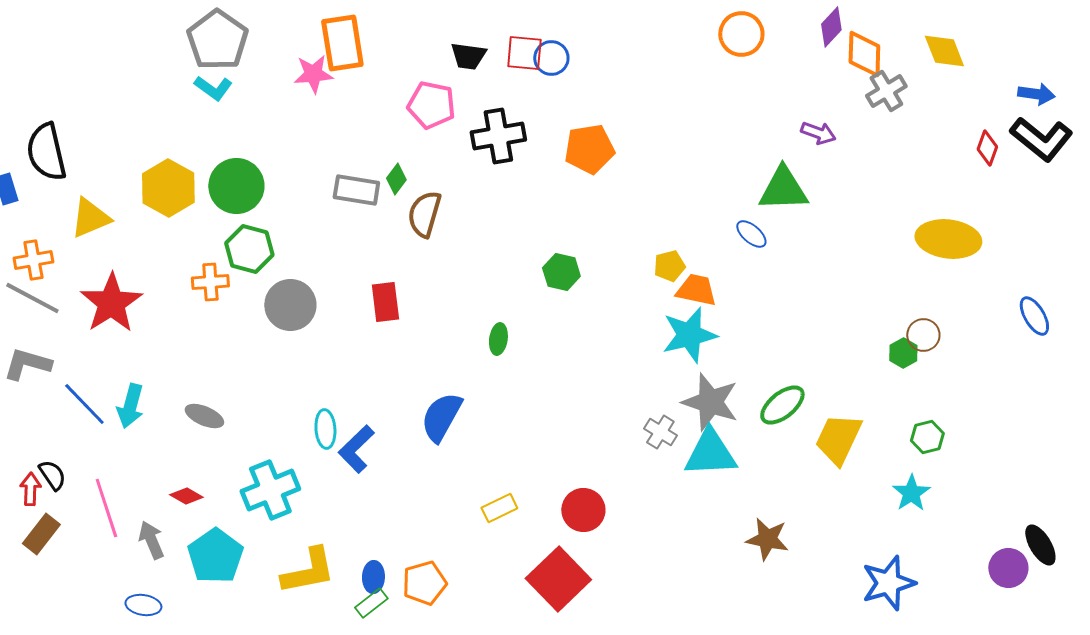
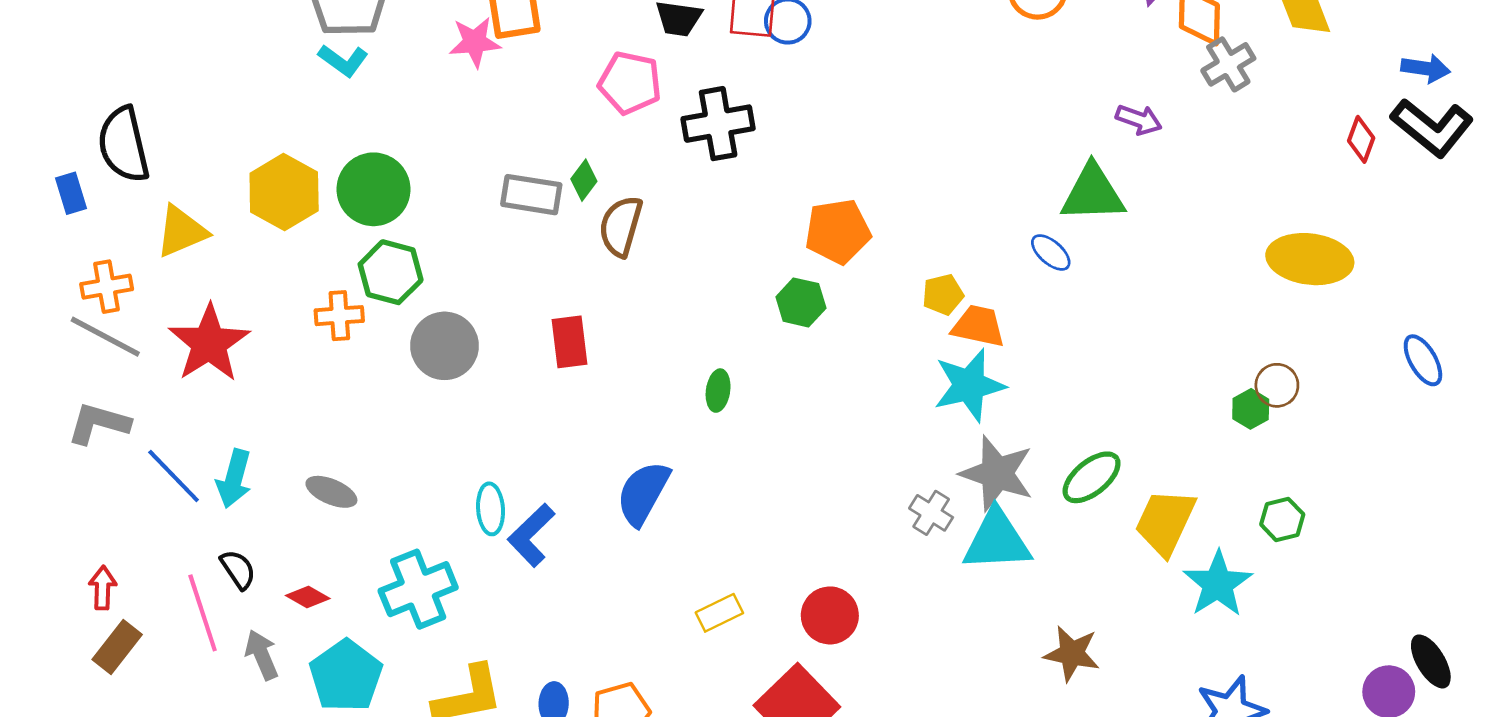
orange pentagon: (589, 149) -> (838, 231), moved
black semicircle: (52, 475) -> (238, 569), moved
cyan star: (911, 493) -> (1218, 584), moved, size x1.4

